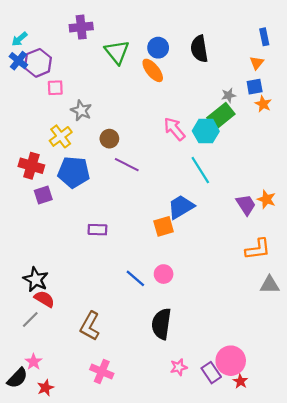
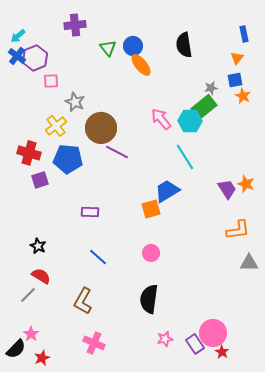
blue circle: (158, 48) -> (133, 46), moved
green triangle: (117, 52) -> (108, 48), size x0.7
brown circle: (109, 139) -> (101, 128), size x1.8
blue line: (135, 278) -> (98, 257), moved
black star: (36, 279) -> (38, 246), moved, size x0.7

